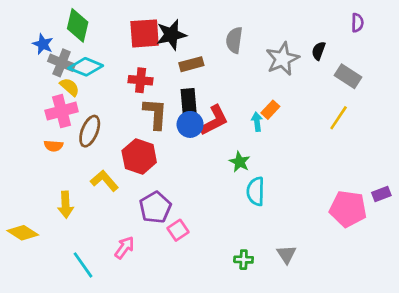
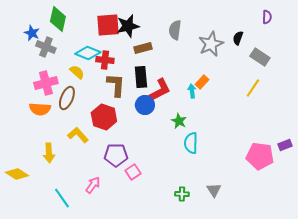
cyan diamond: (86, 67) -> (88, 53), moved
yellow semicircle: (70, 87) -> (77, 72), moved
blue circle: (190, 124) -> (145, 105), moved
orange semicircle: (54, 146) -> (40, 109), size x1.5
purple pentagon: (155, 207) -> (116, 155), turned 30

